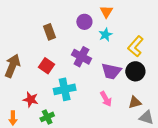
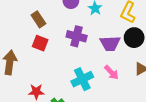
red square: (47, 66) -> (40, 43), moved
cyan cross: (65, 89) -> (82, 79), moved

